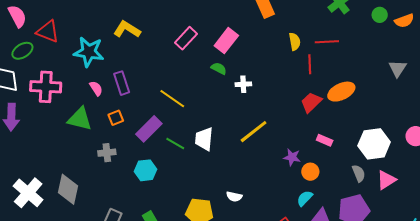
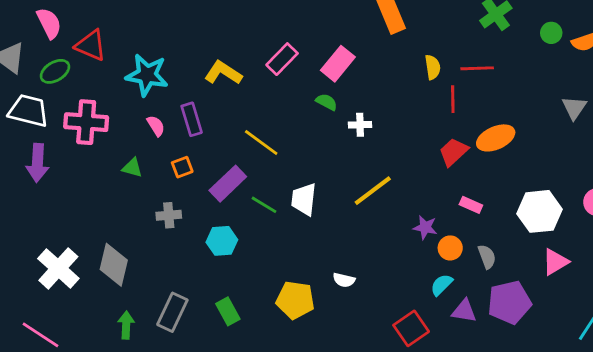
yellow L-shape: (127, 29) -> (223, 73), moved
green triangle: (80, 119) -> (132, 168), size x0.6
gray semicircle: (359, 173) -> (487, 257), moved

